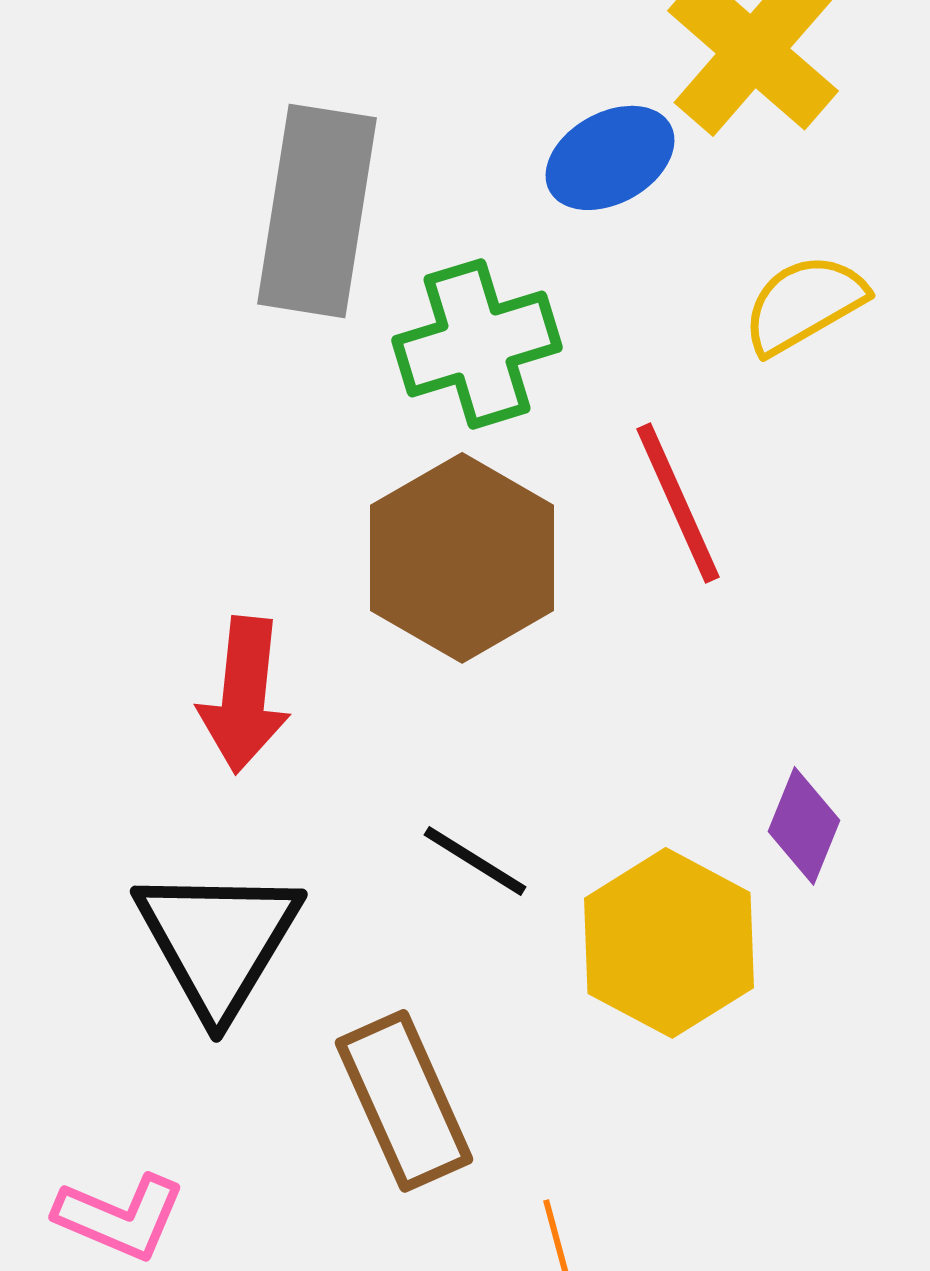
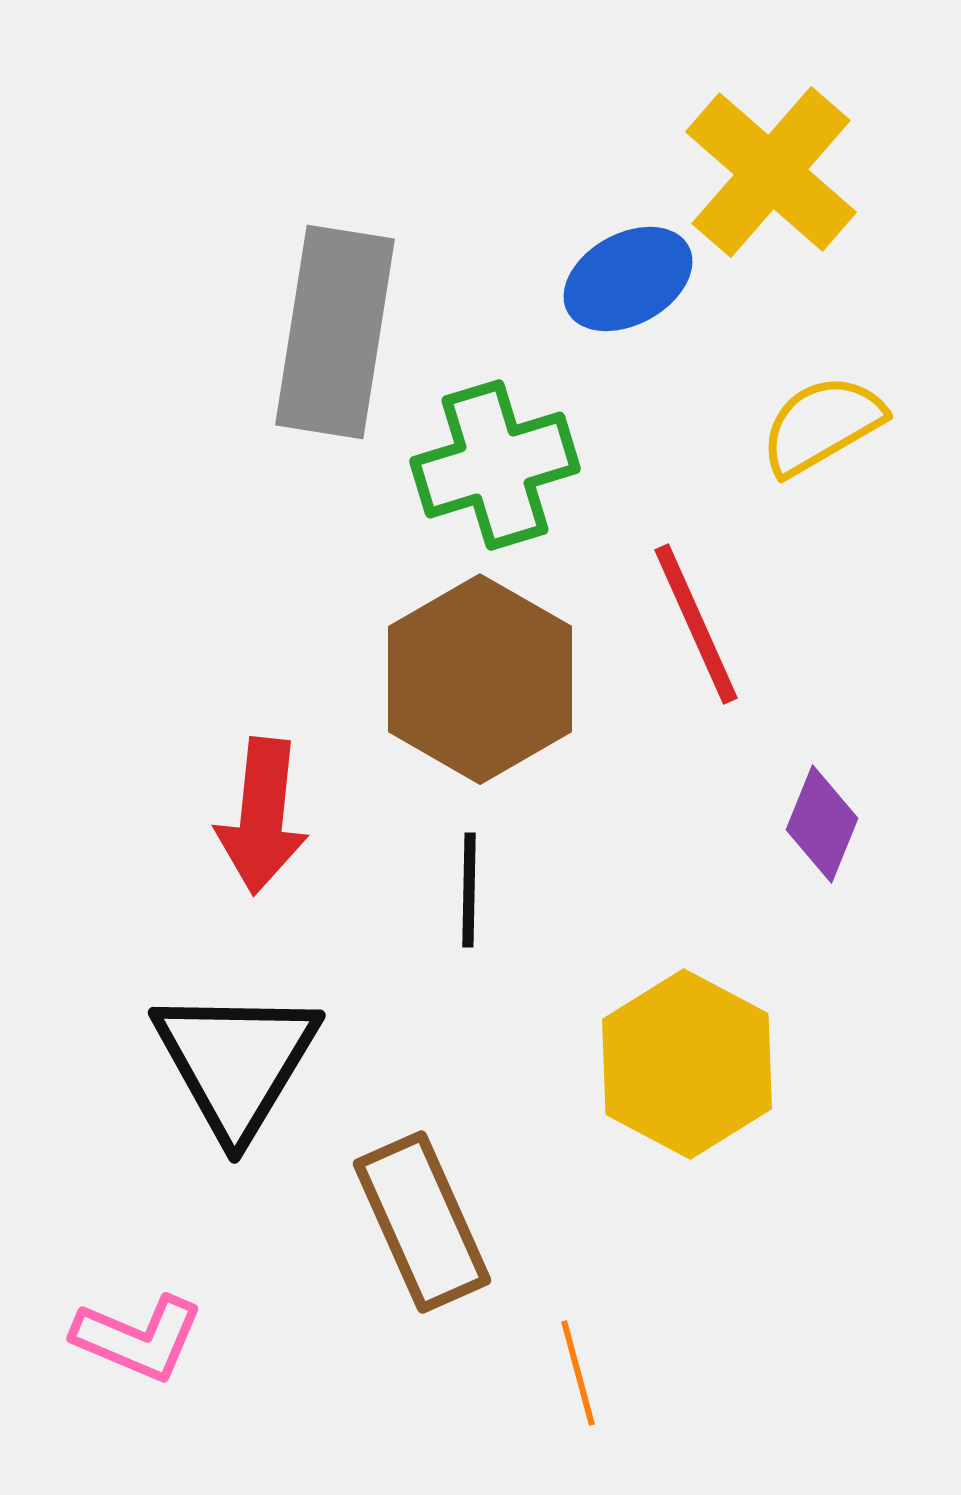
purple diamond: (804, 826) -> (822, 824), moved
black line: (475, 861) -> (469, 890), moved, turned 59

